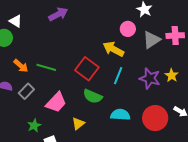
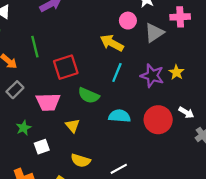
pink cross: (175, 36) -> (180, 17), moved
green line: (46, 67) -> (35, 47), moved, turned 60
red square: (87, 69) -> (66, 67), moved, turned 35
pink trapezoid: (56, 102) -> (48, 102), turned 45
yellow triangle: (78, 124) -> (73, 126), turned -32

